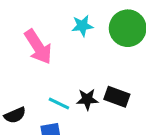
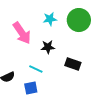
black star: (87, 99) -> (48, 47), moved

